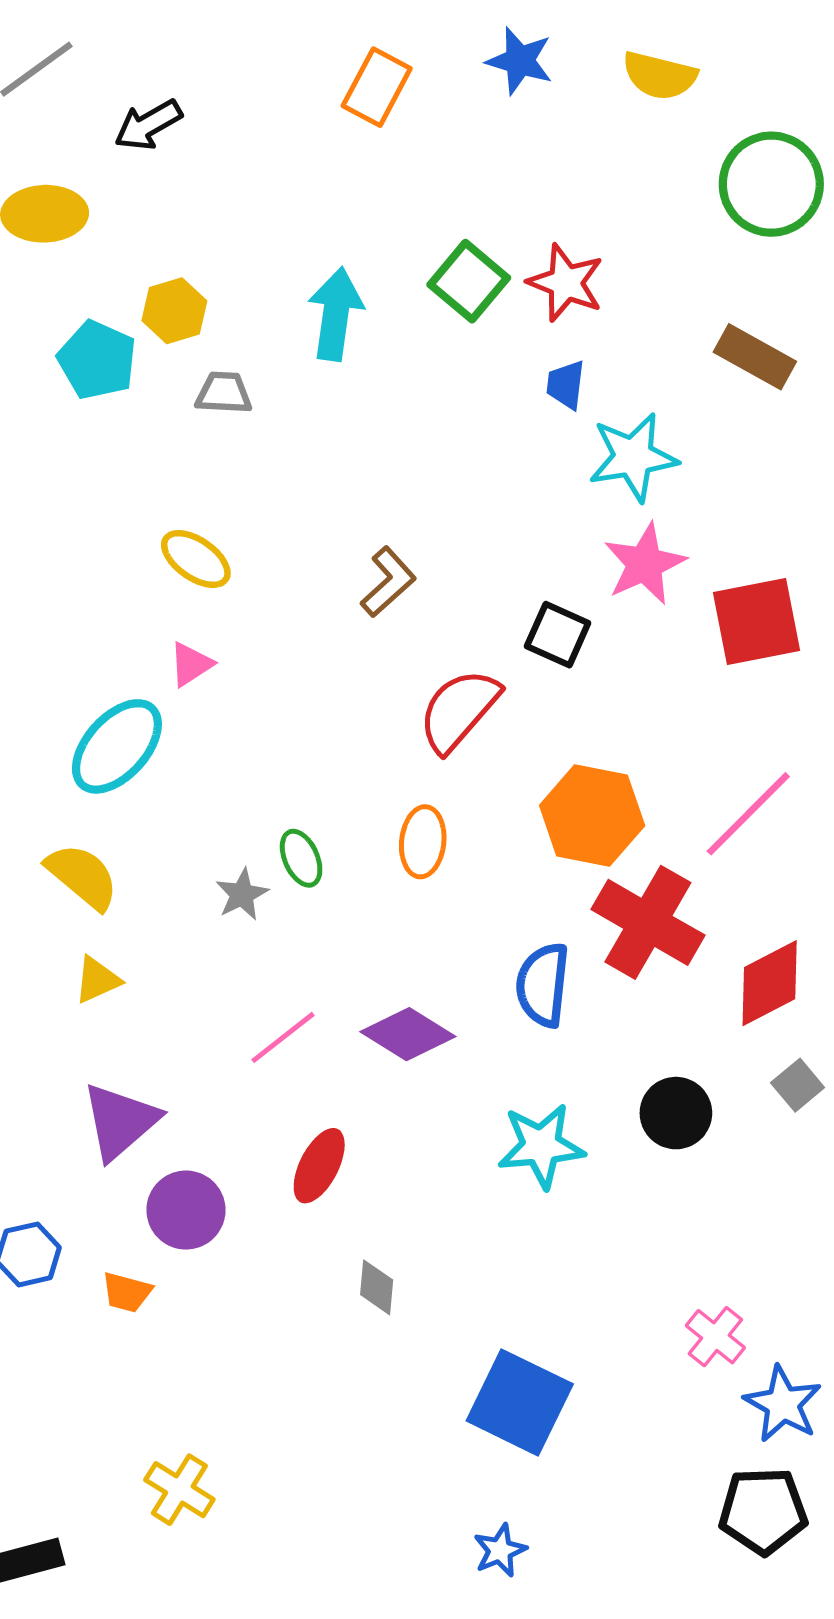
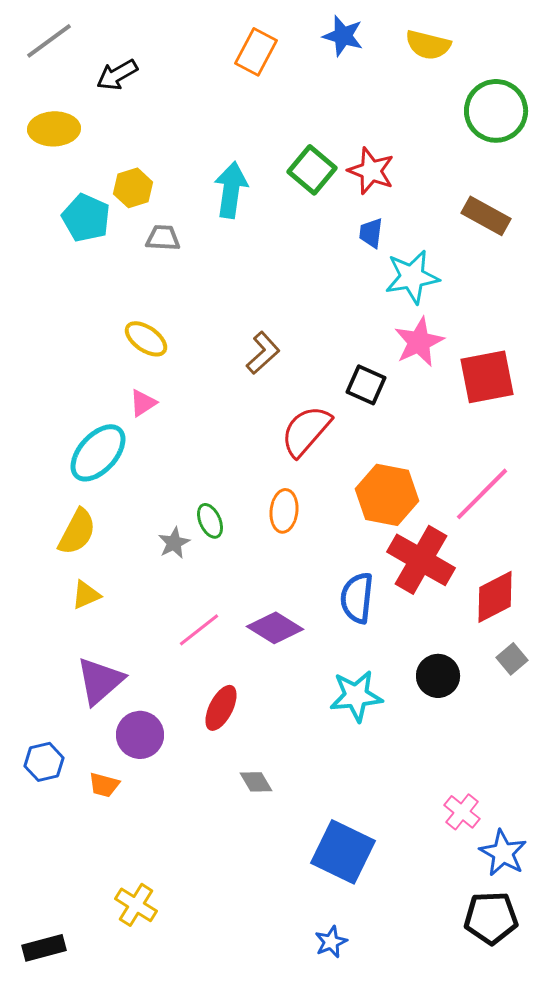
yellow semicircle: (82, 876) -> (77, 532), turned 78
gray diamond: (377, 1287) -> (256, 782), turned -36

